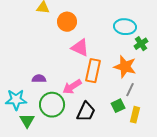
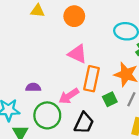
orange circle: (67, 22) -> (74, 16), moved
green square: (118, 106) -> (110, 99), moved

